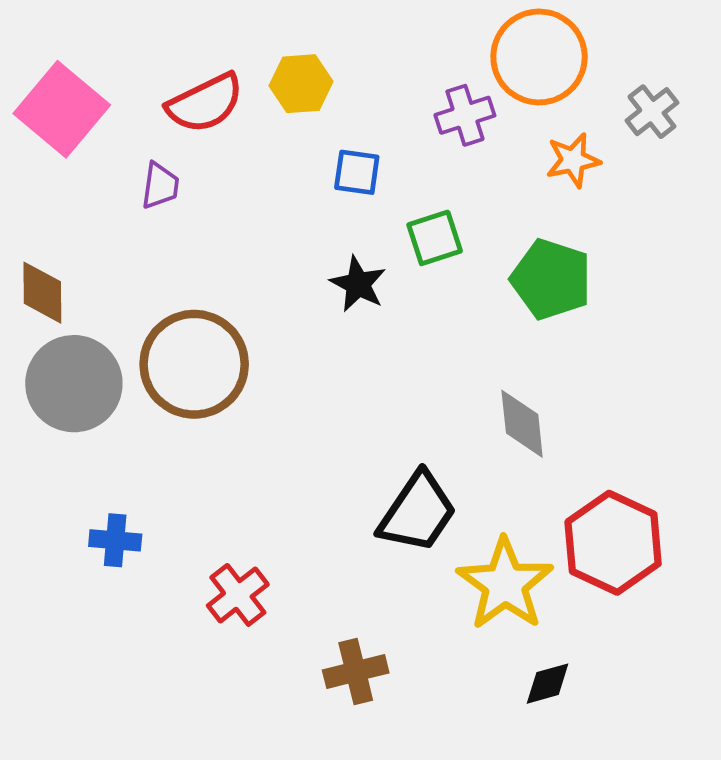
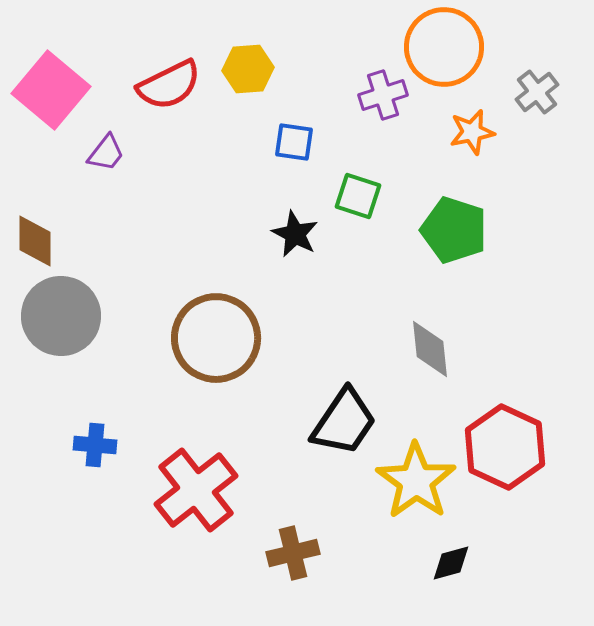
purple trapezoid: (160, 186) -> (106, 153), moved, turned 30
green square: (435, 238) -> (358, 196), turned 36
brown circle: (194, 364) -> (216, 338), moved
red cross: (238, 595) -> (196, 490), size x1.6

